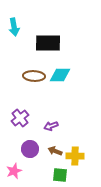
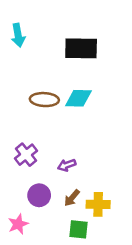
black rectangle: (48, 43) -> (81, 48), moved
brown arrow: (55, 151) -> (72, 198), turned -72

